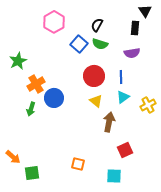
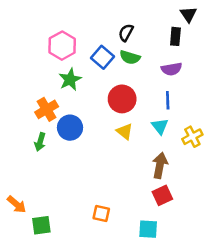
pink hexagon: (54, 22) -> (62, 46), moved
green star: (18, 61) -> (70, 79), moved
blue line: (121, 77) -> (168, 100), moved
cyan triangle: (123, 97) -> (160, 126), turned -32
brown arrow: (109, 122) -> (160, 165), moved

